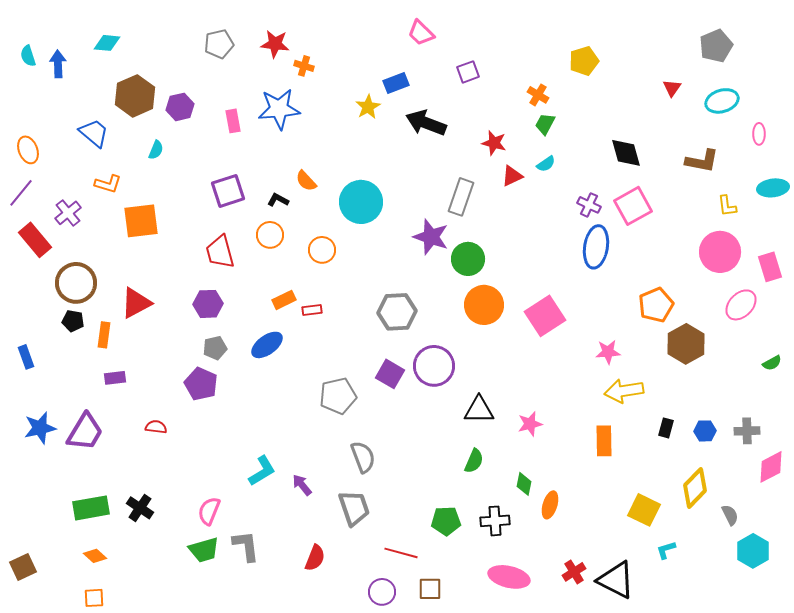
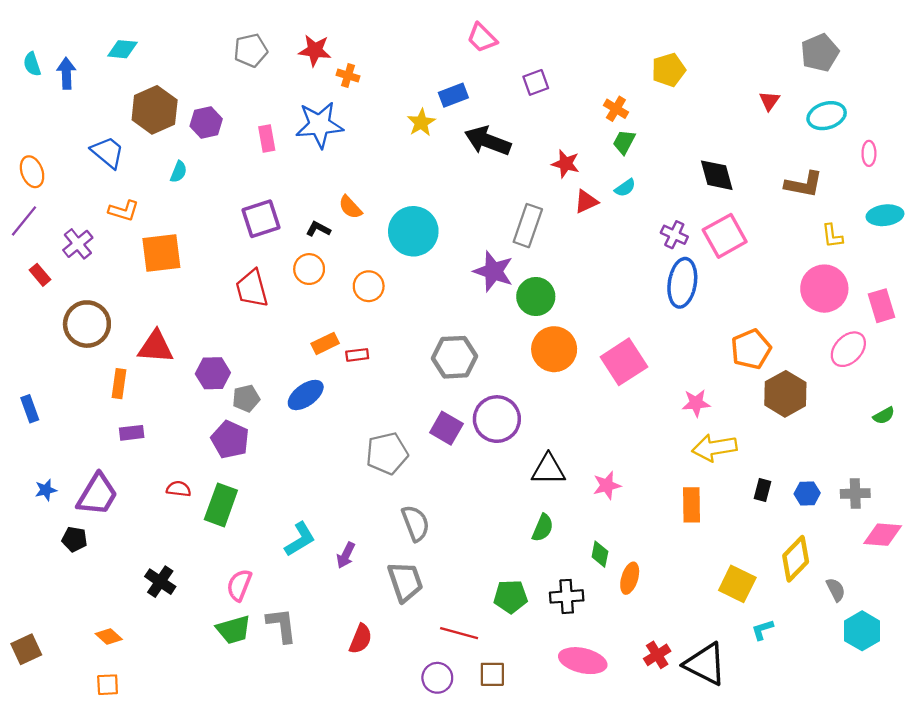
red rectangle: (35, 240) -> (40, 275), size x0.6
red triangle: (136, 303) -> (156, 347), turned 32
purple hexagon: (208, 304) -> (213, 373), moved
black pentagon: (73, 321) -> (74, 539), moved
blue star: (40, 428) -> (46, 490), size x0.6
pink diamond: (771, 467) -> (883, 535), turned 32
purple arrow: (302, 485) -> (346, 555), turned -115
green rectangle: (91, 508) -> (221, 505), moved, turned -60

